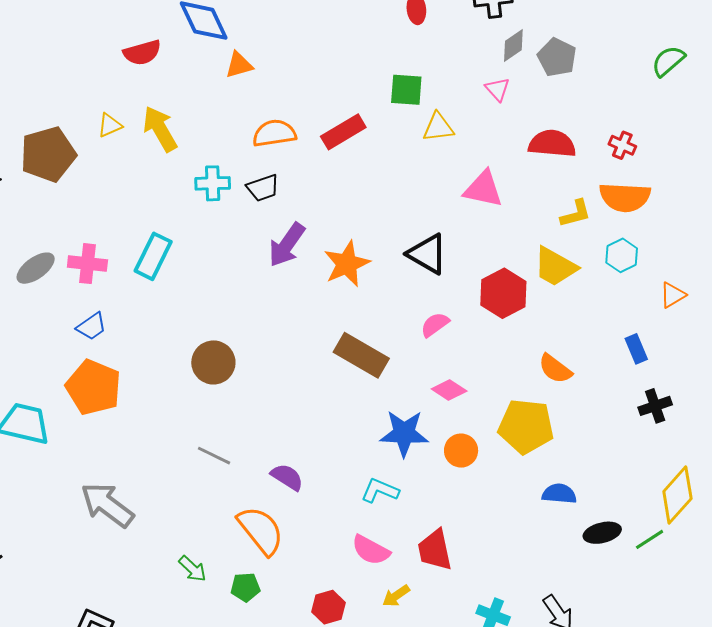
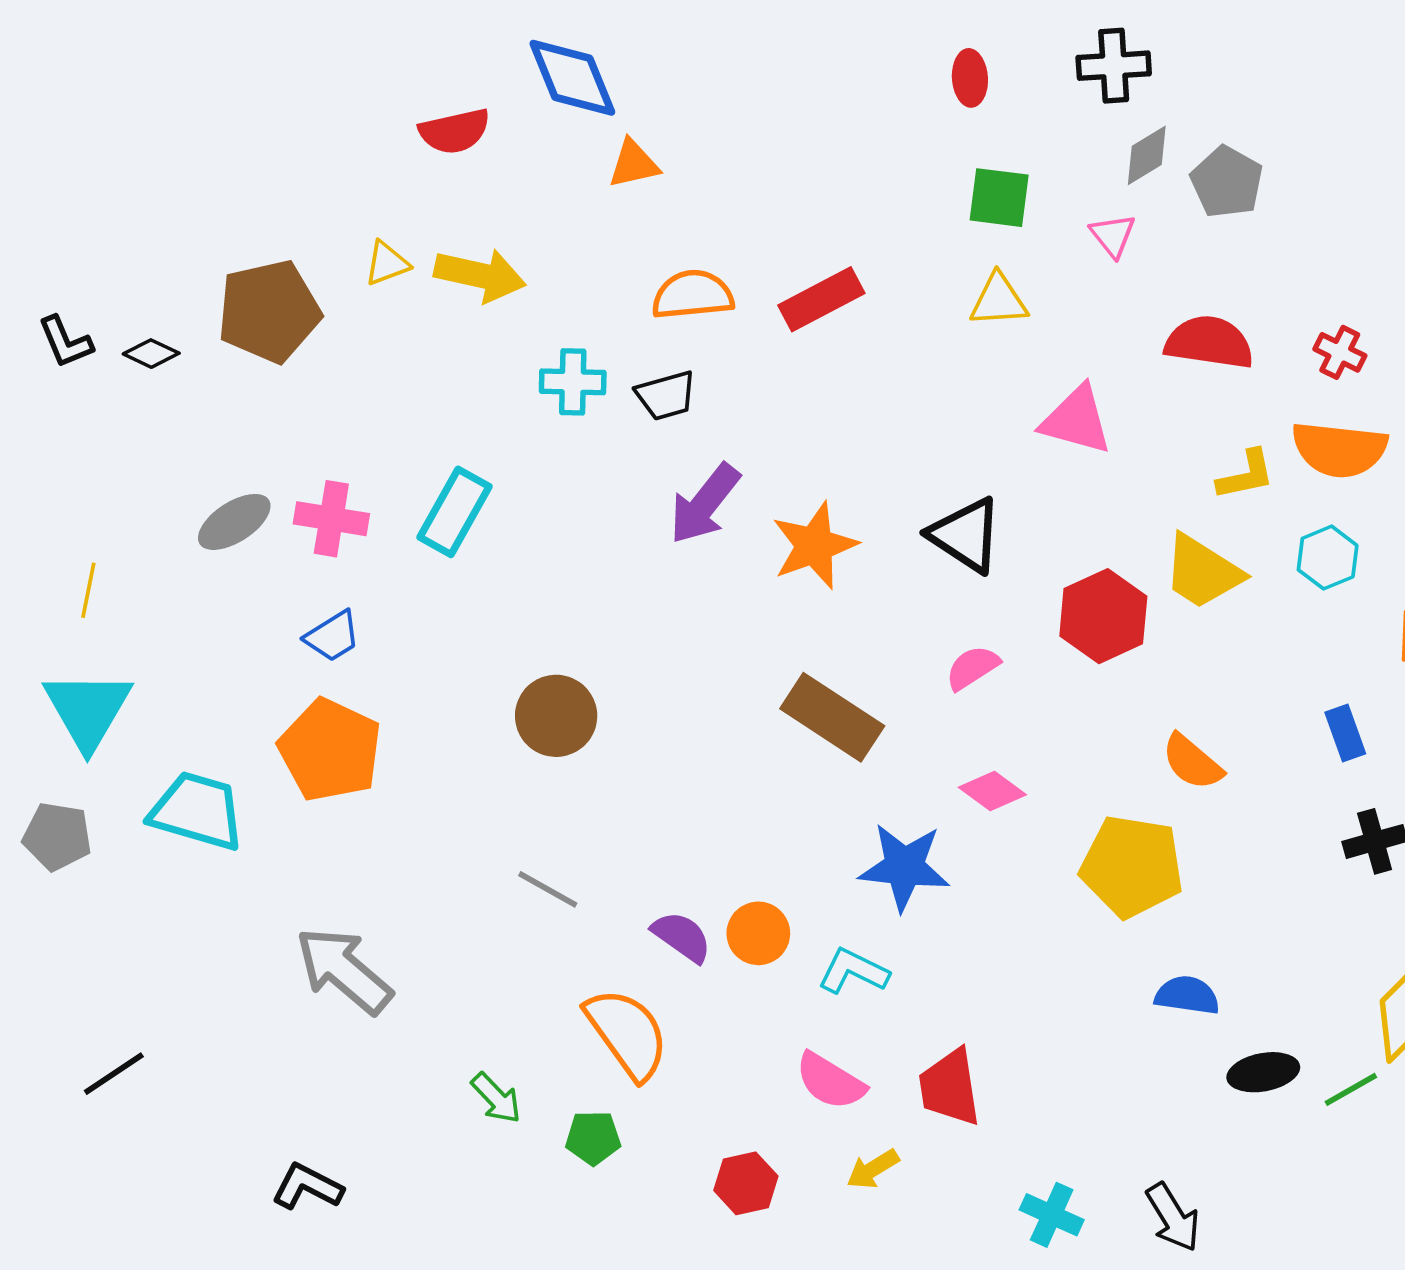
green square: (406, 90) -> (999, 198), moved
yellow arrow: (160, 129) -> (480, 275), turned 129
orange circle: (461, 451) -> (758, 933), moved

